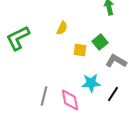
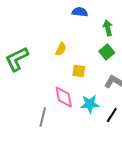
green square: (100, 42) -> (107, 52), moved
pink diamond: (70, 100) -> (64, 97), moved

